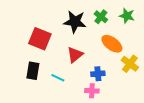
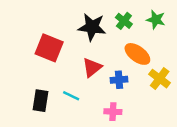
black rectangle: (33, 71) -> (40, 101), moved
blue cross: (98, 74) -> (119, 80), moved

